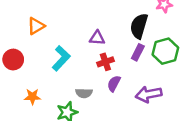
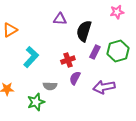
black semicircle: (139, 26) -> (84, 31), moved
purple triangle: (97, 38) -> (60, 19), moved

